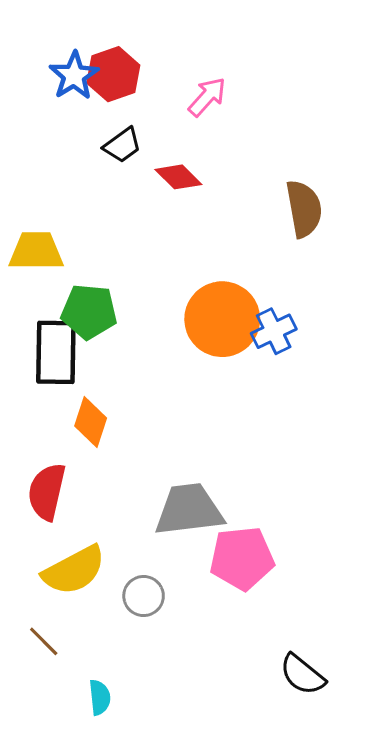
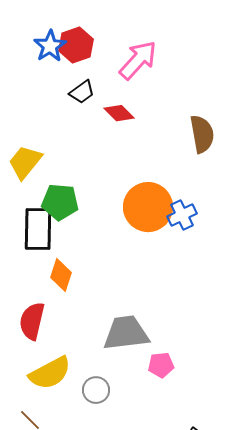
pink arrow: (207, 97) -> (138, 60), size x1.5
yellow trapezoid: (36, 251) -> (25, 162), turned -51
pink pentagon: (242, 558) -> (161, 365), size x0.6

